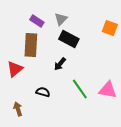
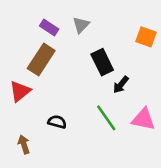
black rectangle: (69, 39) -> (102, 62), moved, turned 36
brown rectangle: (31, 45) -> (41, 59), turned 30
black arrow: (60, 64) -> (121, 85), moved

